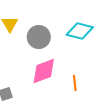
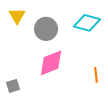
orange line: (75, 83) -> (96, 75), moved

